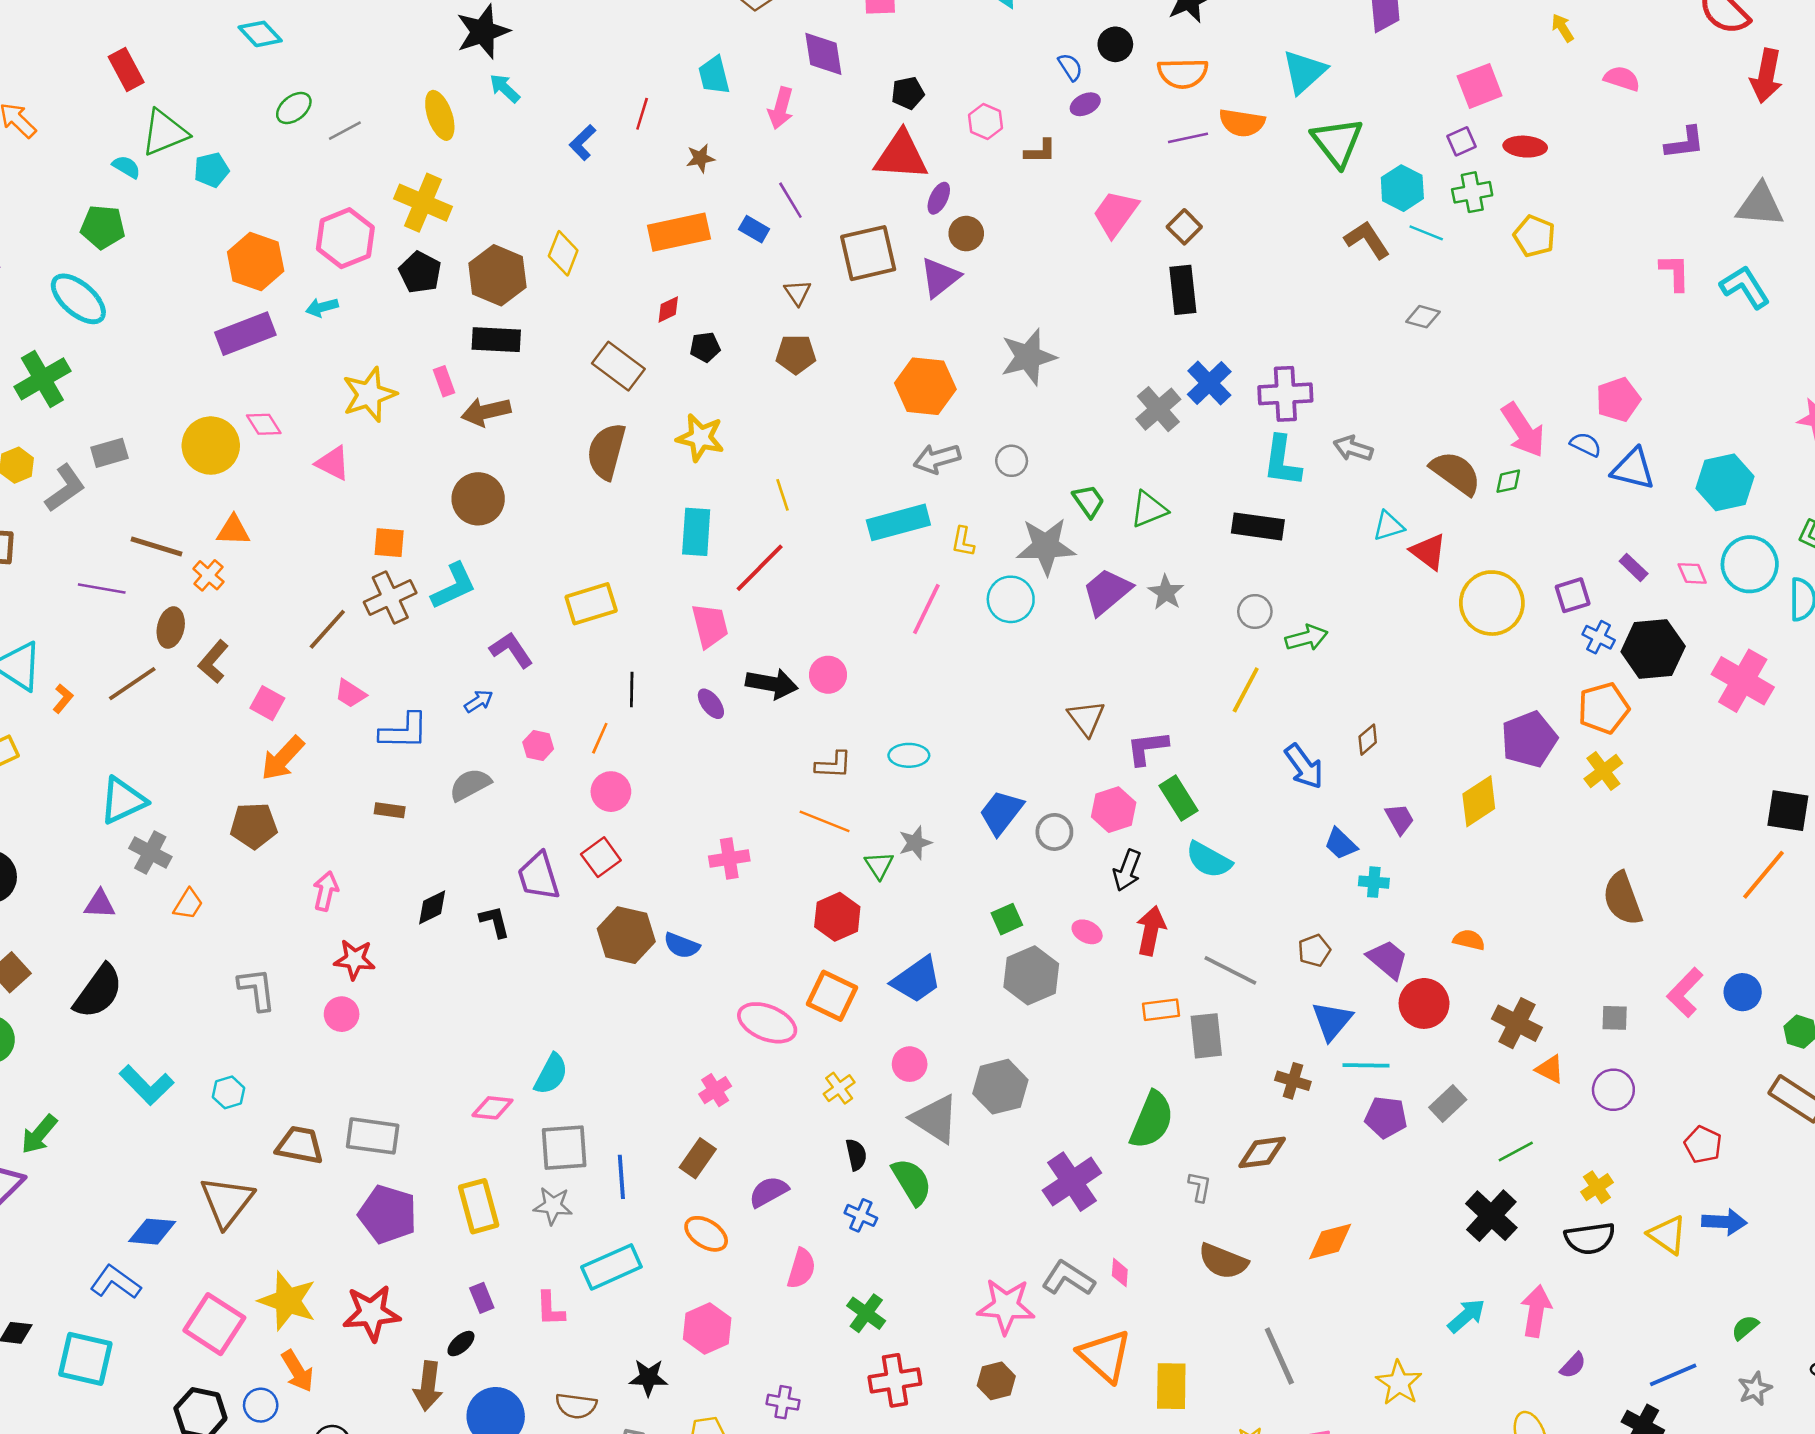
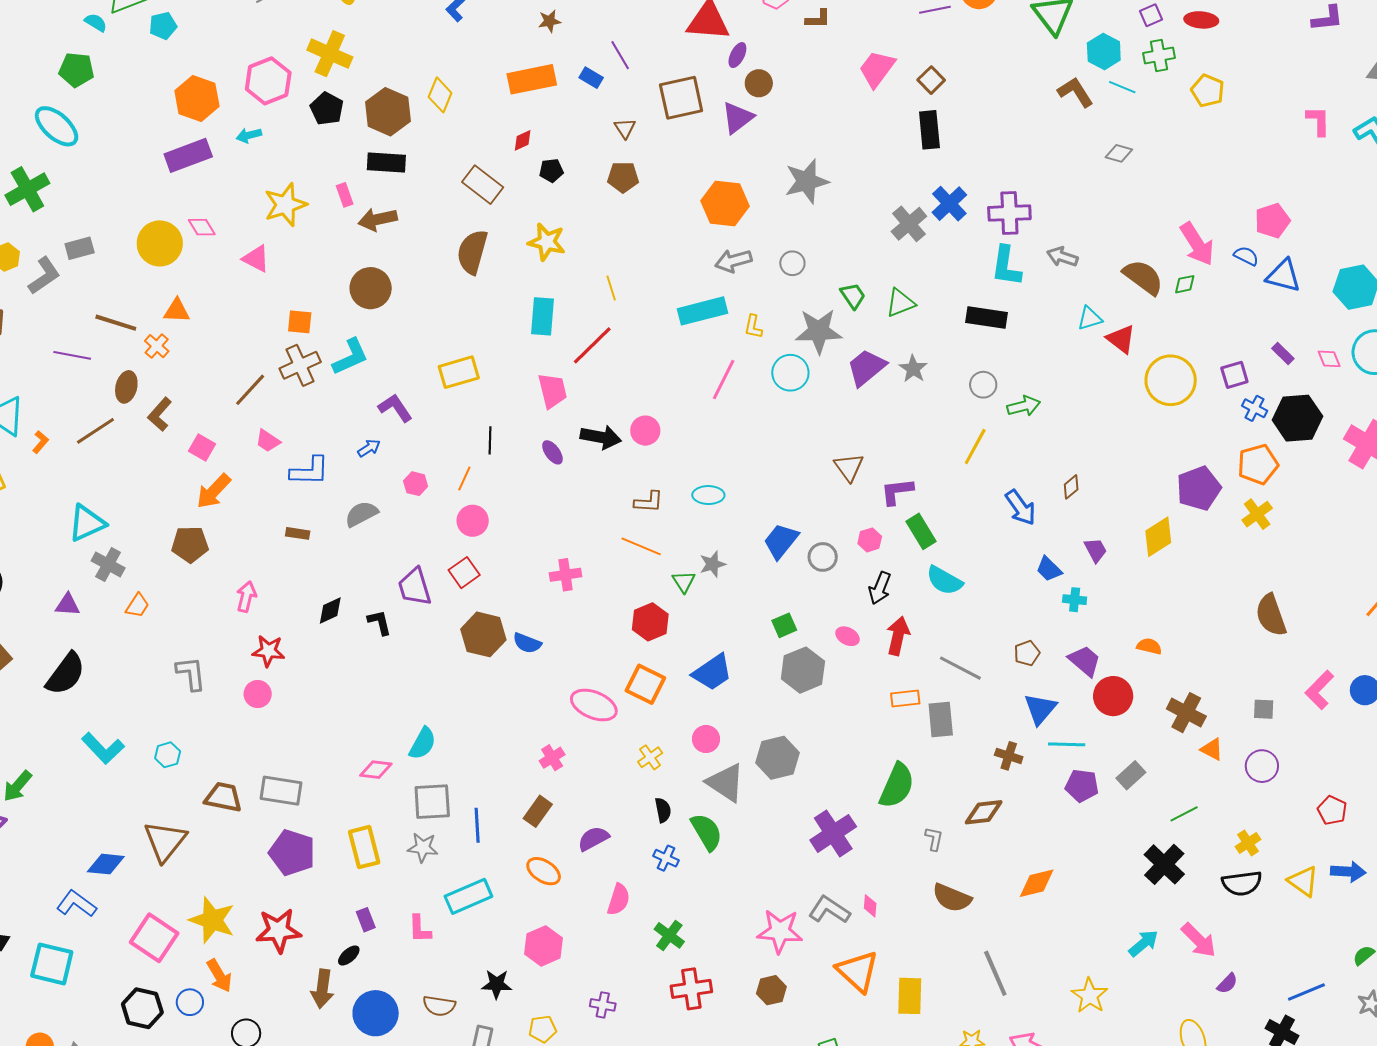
pink hexagon: (1114, 810) -> (870, 540), size x0.7
pink arrow: (1536, 1311) -> (1199, 940), turned 126

